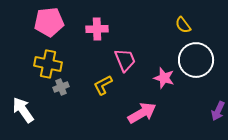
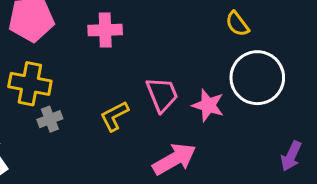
pink trapezoid: (125, 60) -> (162, 95), moved

